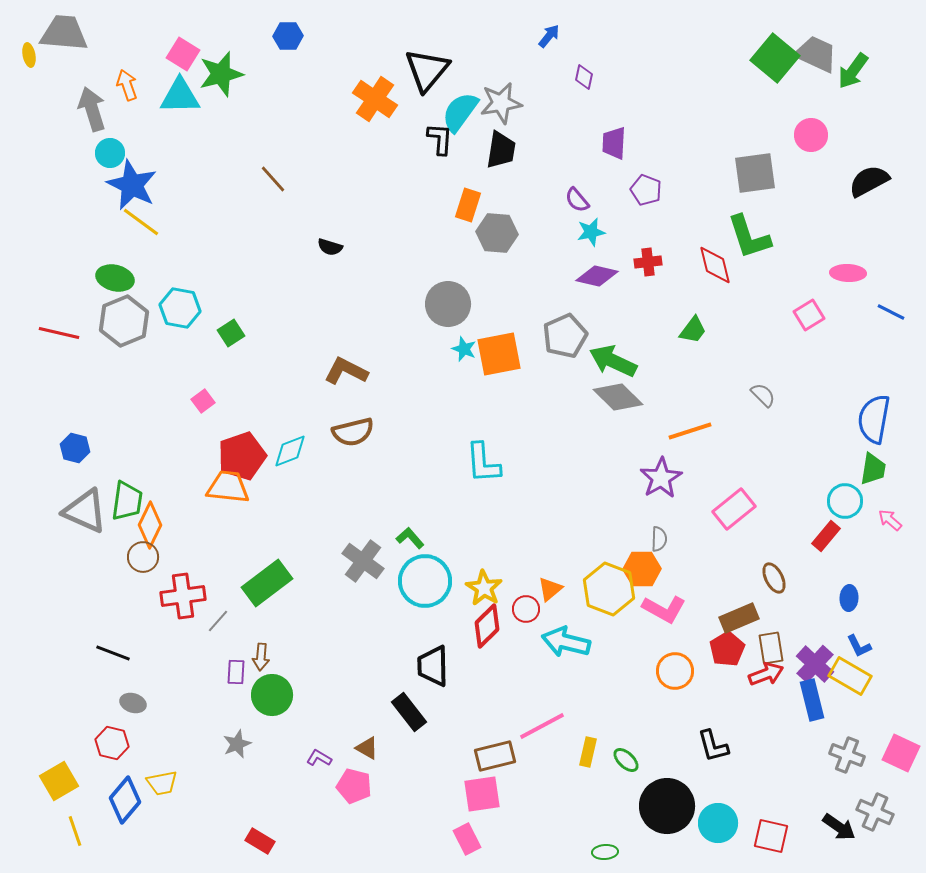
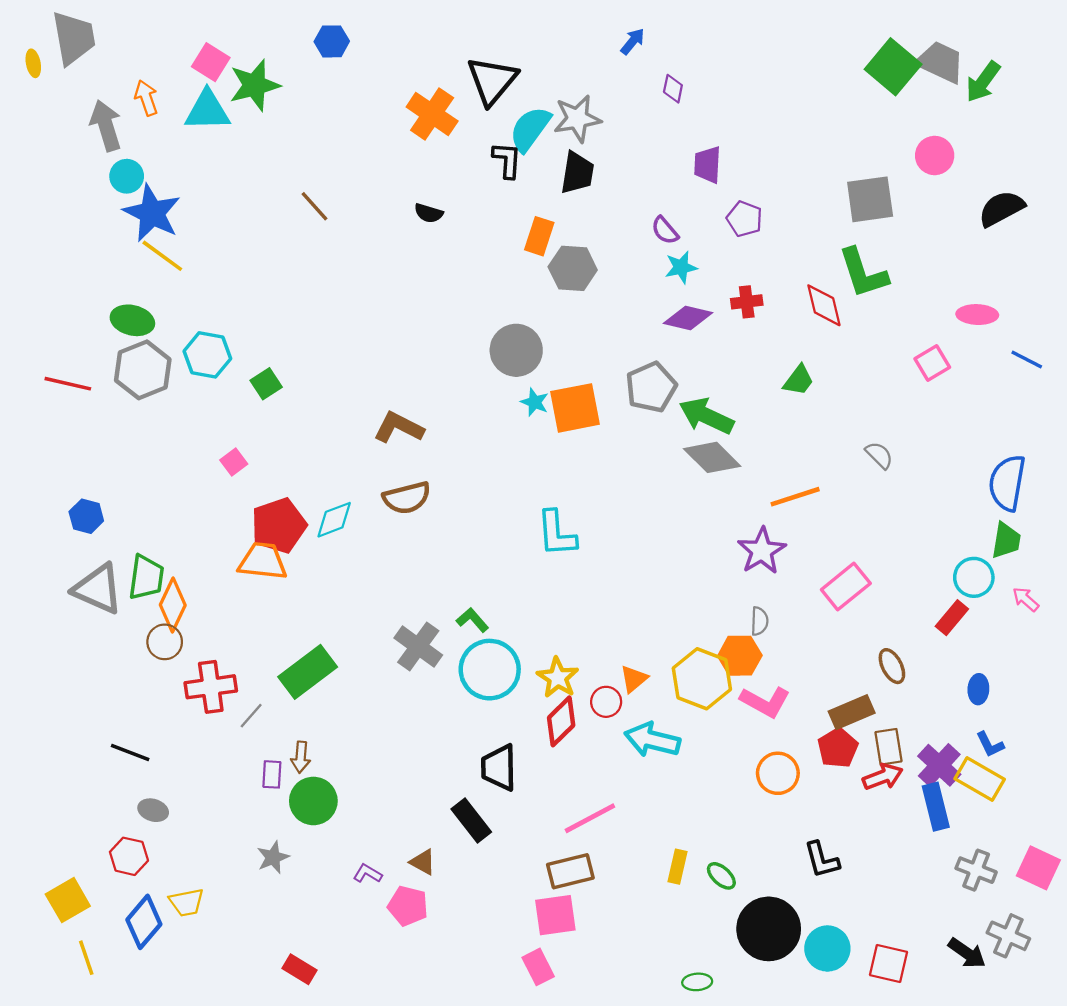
gray trapezoid: (64, 33) -> (74, 38), turned 75
black semicircle: (330, 247) -> (429, 213), moved
pink line: (542, 726) -> (590, 818), moved

